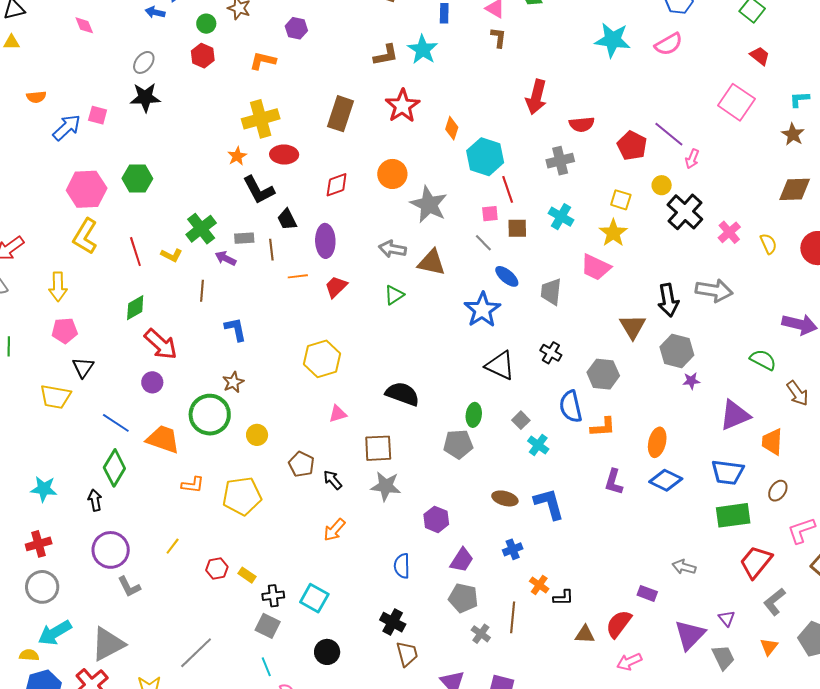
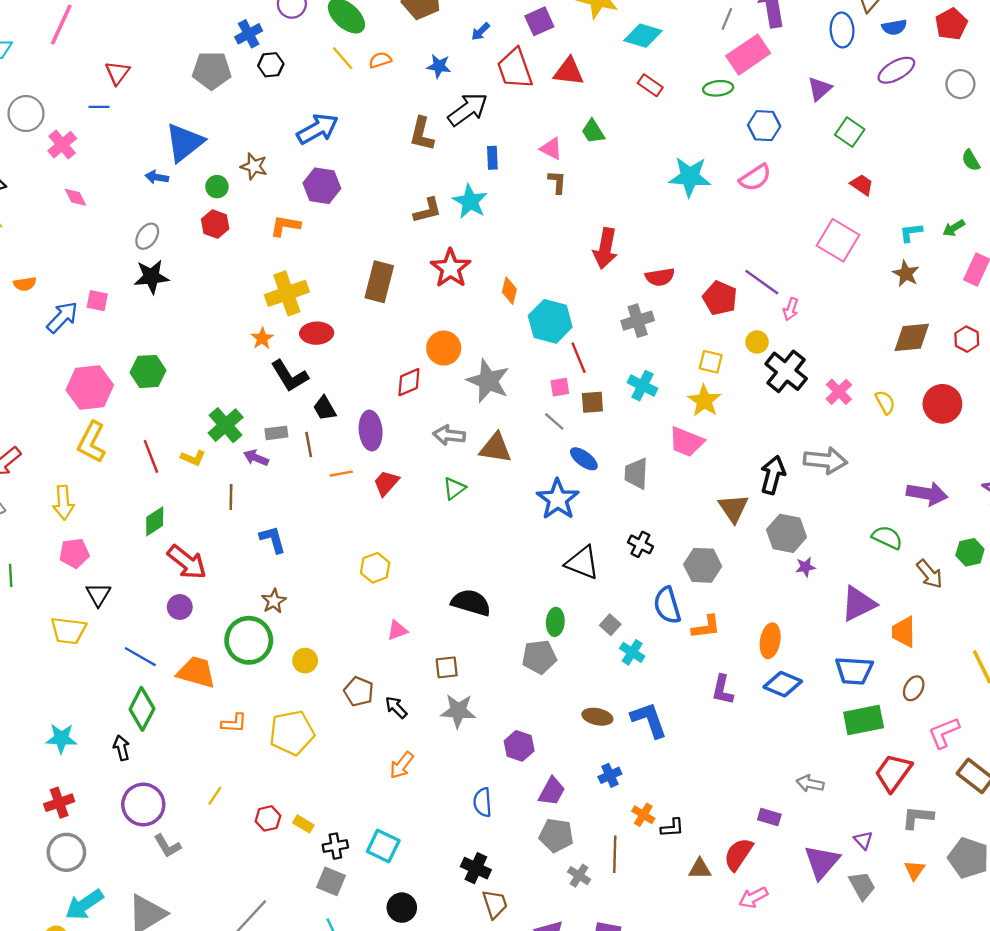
purple hexagon: (296, 28) -> (322, 186), size x1.4
red diamond: (337, 185) -> (409, 382), moved
black arrow: (668, 300) -> (773, 475), turned -152
yellow hexagon: (322, 359) -> (375, 568), size x0.7
brown square: (378, 448) -> (447, 667), size x0.7
gray L-shape: (774, 602) -> (918, 817), turned 48

